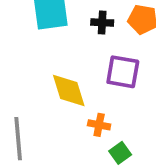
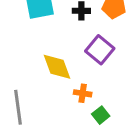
purple square: (123, 72) -> (100, 50), turned 32

